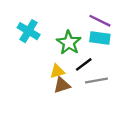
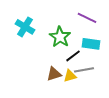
cyan rectangle: (100, 38) -> (91, 44), moved
yellow triangle: (57, 71) -> (70, 76), moved

